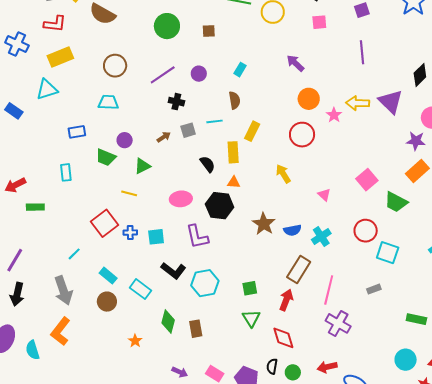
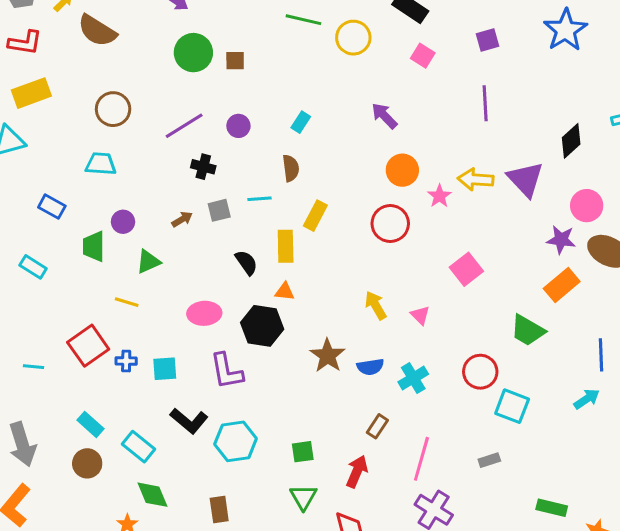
pink square: (319, 22) -> (423, 56), turned 35
brown square: (209, 31) -> (235, 61), moved
blue rectangle: (77, 132) -> (52, 207), turned 36
green trapezoid: (106, 157) -> (94, 246), turned 65
cyan rectangle: (66, 172) -> (33, 267), turned -54
yellow arrow: (283, 174) -> (376, 305), moved
pink square: (367, 180) -> (466, 269), moved
cyan line: (74, 254) -> (34, 367), moved, turned 48
brown rectangle: (299, 270) -> (377, 426), size x0.6
green diamond: (168, 321) -> (152, 495), moved, turned -40

